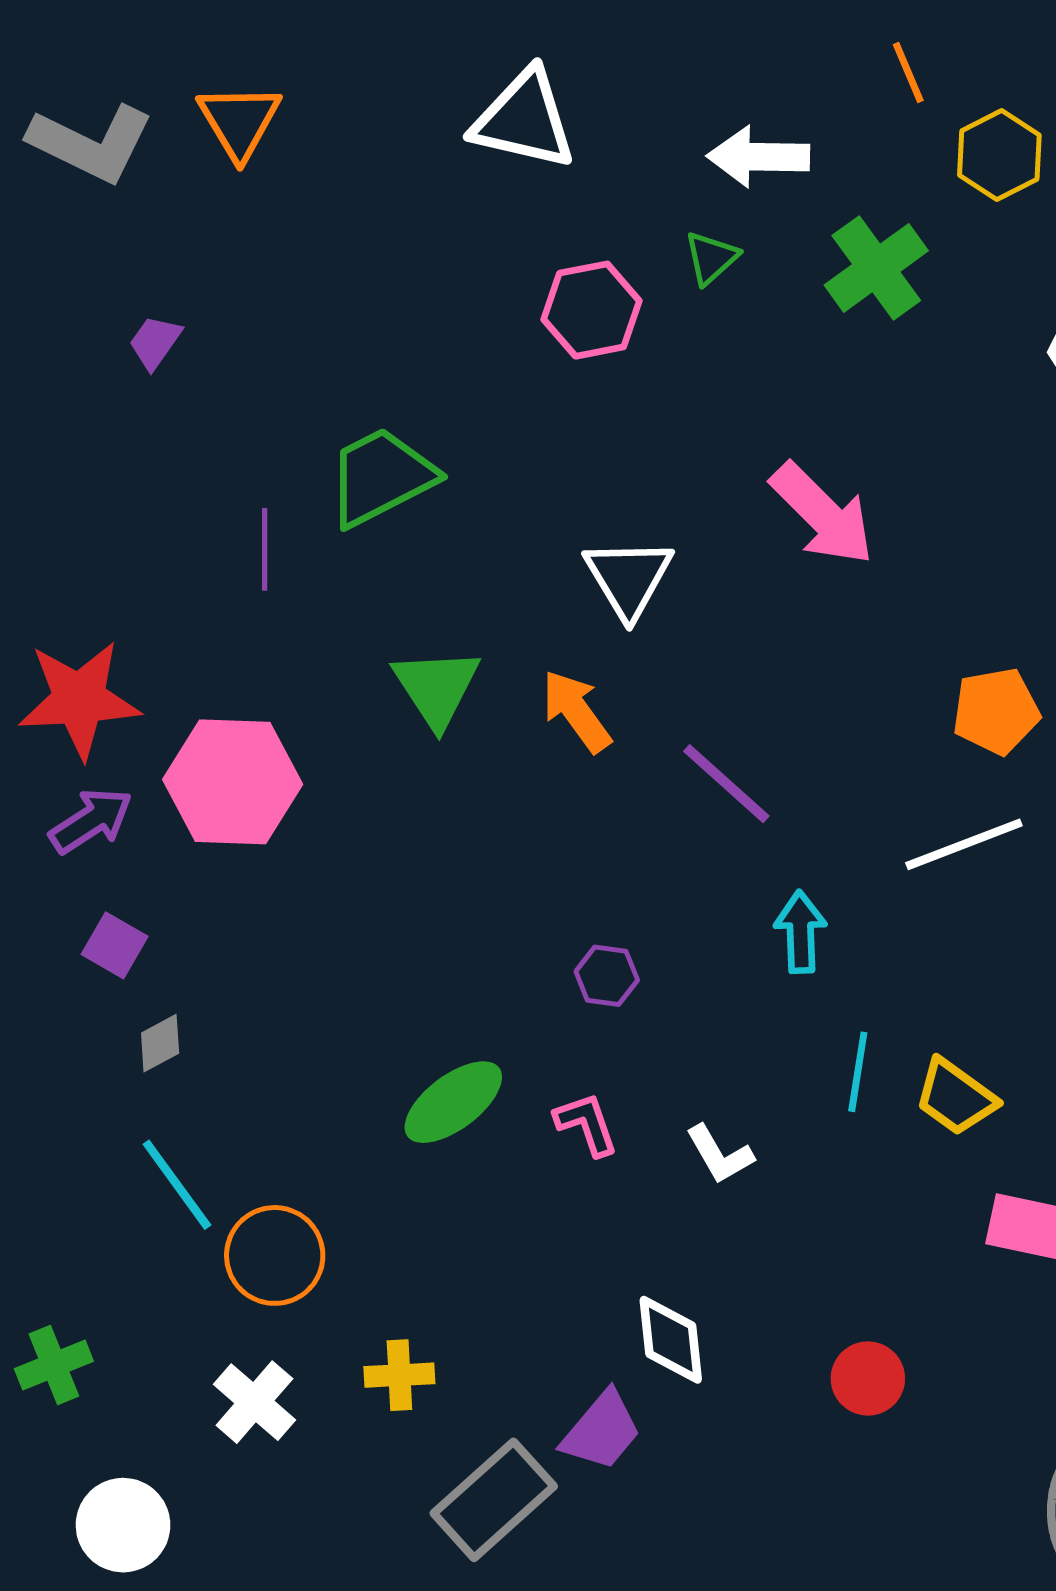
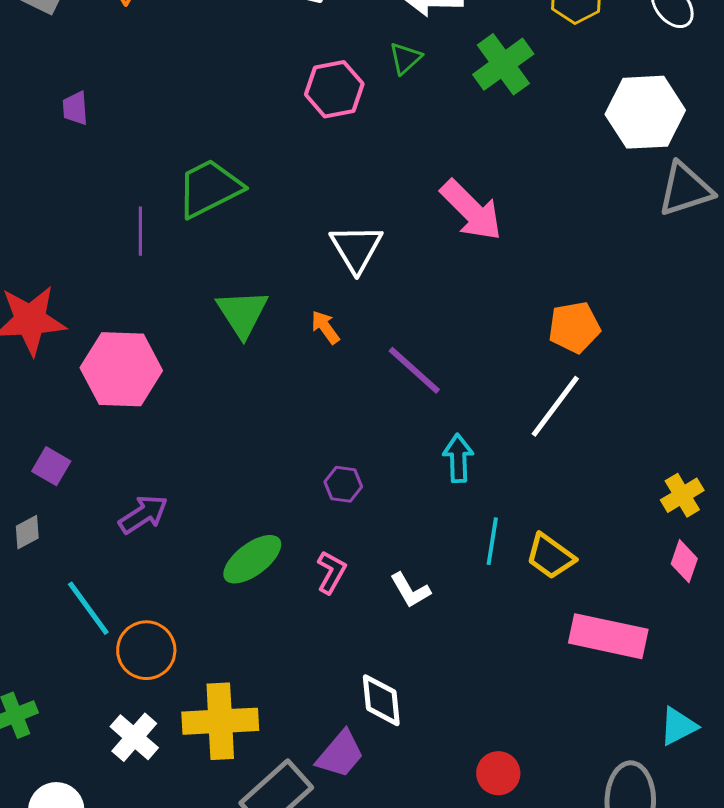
purple trapezoid: (155, 342) -> (75, 108), turned -39
orange arrow: (576, 711) -> (325, 327), size x0.7
purple arrow: (91, 821) -> (143, 514), moved
white line: (964, 844) -> (555, 406), turned -32
gray diamond: (160, 1043) -> (27, 532), moved
pink L-shape: (586, 1124) -> (331, 572), turned 48
yellow cross: (399, 1375) -> (220, 721), size x1.8
red circle: (868, 1378) -> (498, 773), moved

